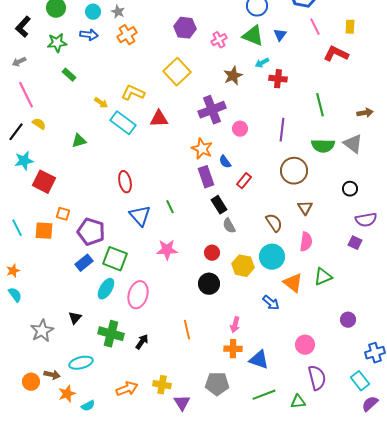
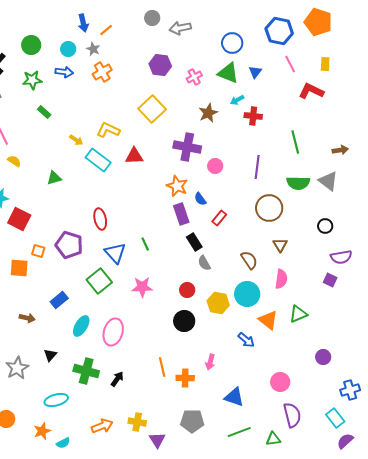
purple cross: (212, 110) -> (187, 147), turned 32
purple pentagon: (91, 232) -> (69, 245), moved
green square: (115, 259) -> (99, 281), moved, turned 30
orange cross: (233, 349) -> (185, 378), moved
brown arrow: (52, 375) -> (27, 318), moved

